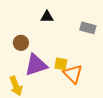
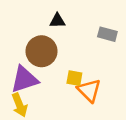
brown circle: (21, 43) -> (42, 51), moved, size x1.6
purple triangle: (36, 65) -> (24, 79), moved

